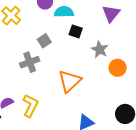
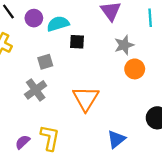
gray square: (44, 41) -> (45, 62), turned 32
gray star: (100, 49) -> (124, 45), moved, turned -30

